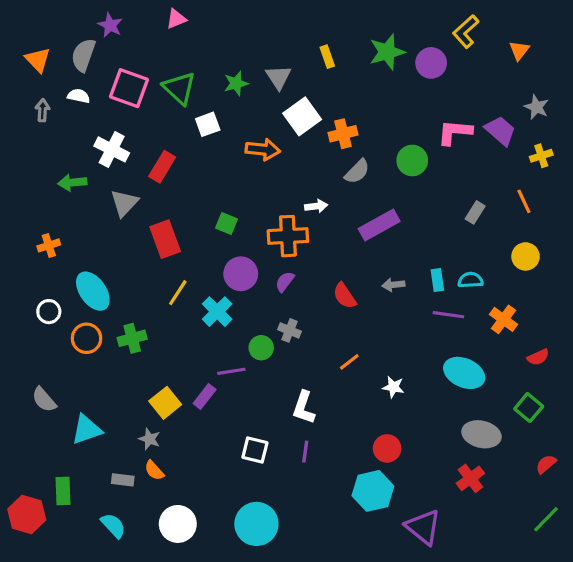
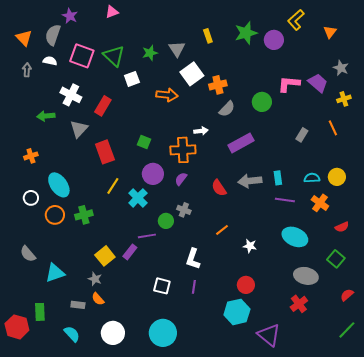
yellow circle: (526, 256) -> (337, 177), moved
cyan semicircle: (470, 280) -> (312, 178), moved
gray arrow: (393, 285) -> (250, 181), size x1.6

